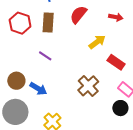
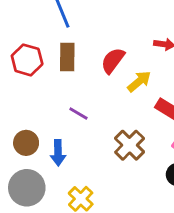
red semicircle: (78, 15) -> (113, 61), moved
purple line: (45, 56) -> (78, 113), moved
blue arrow: (38, 89) -> (58, 153), turned 60

